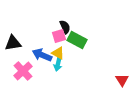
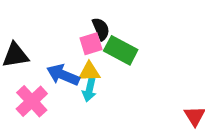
yellow triangle: (58, 53) -> (89, 72), turned -32

